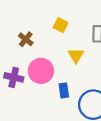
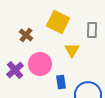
yellow square: (61, 25) -> (58, 22), size x1.6
purple cross: (14, 77) -> (15, 70), turned 36

